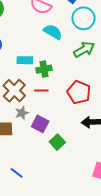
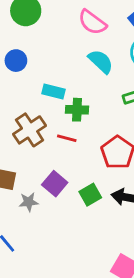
gray star: (22, 113) -> (29, 202), moved
green square: (57, 142) -> (90, 195), moved

